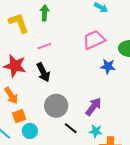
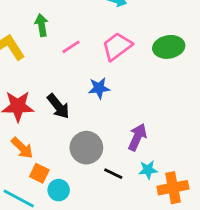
pink line: (44, 46) -> (71, 47), moved
blue star: (108, 66) -> (99, 88), moved
orange square: (19, 116) -> (39, 173), turned -32

